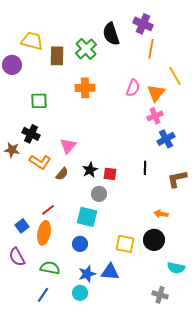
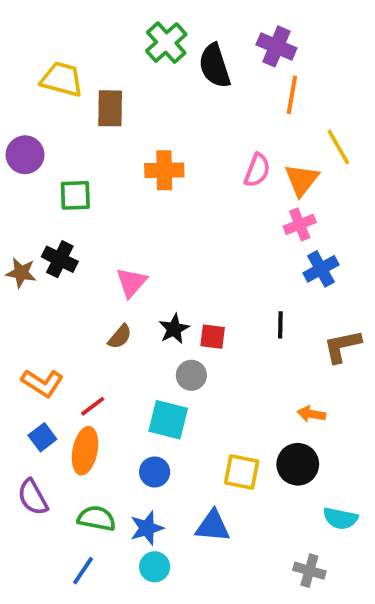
green cross: (86, 49) -> (166, 43), moved
purple circle: (12, 65) -> (25, 155), moved
brown star: (12, 150) -> (21, 273), moved
orange L-shape: (40, 162) -> (42, 383), moved
blue star: (87, 274) -> (147, 528), moved

